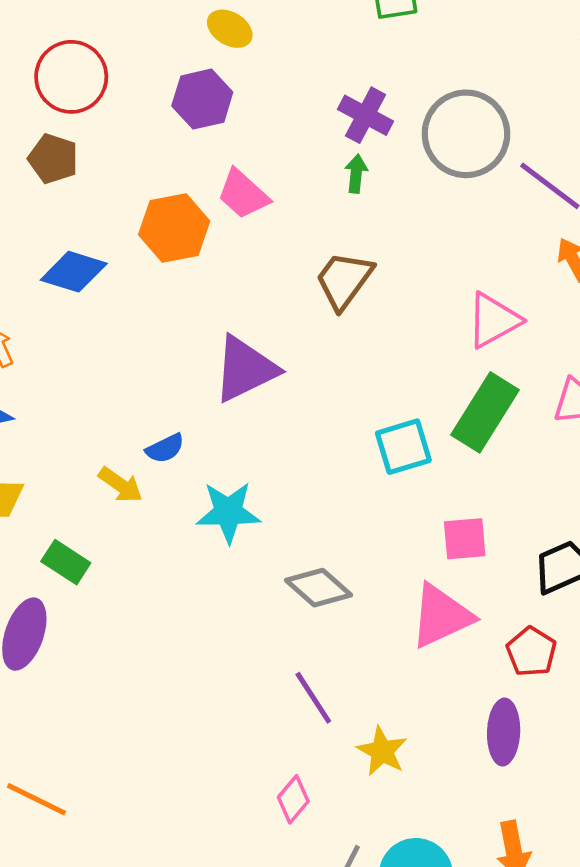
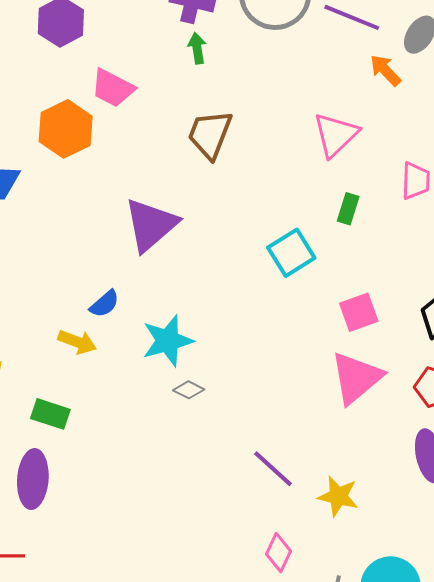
green rectangle: (485, 412) -> (348, 209), size x0.5
gray diamond: (319, 588) -> (189, 390), moved, size x0.6

